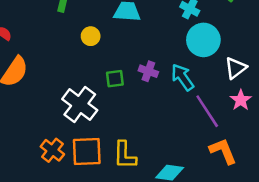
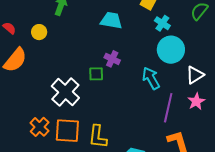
yellow circle: (91, 36) -> (39, 32), moved
purple cross: (148, 71) -> (112, 59), moved
purple line: (207, 111) -> (168, 108), turned 40

